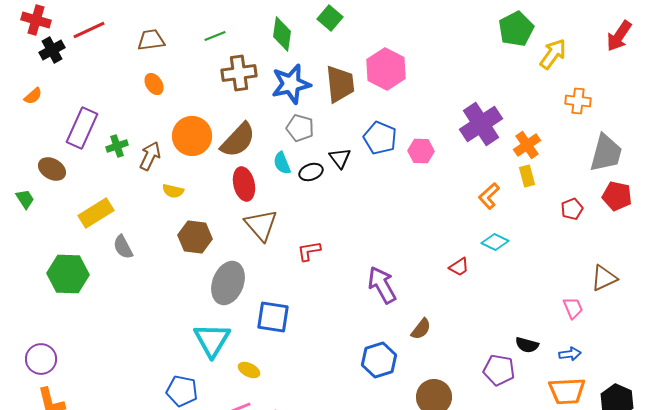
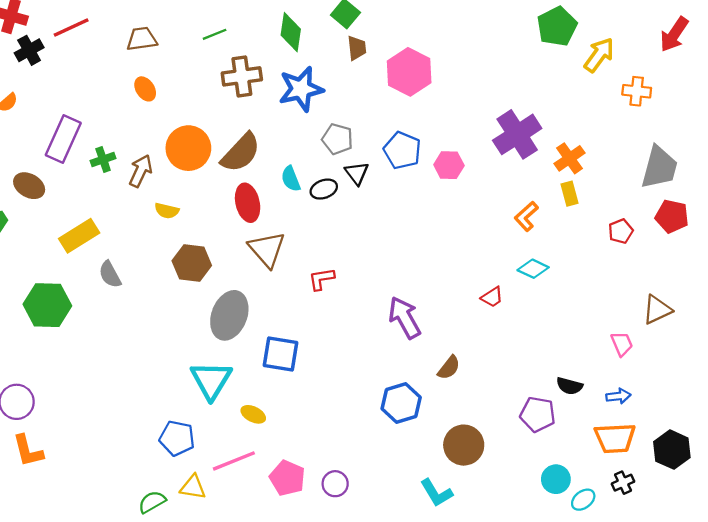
brown trapezoid: (340, 84) -> (357, 48), moved, size x0.6
orange cross: (578, 101) -> (637, 91), moved
gray pentagon: (300, 128) -> (337, 139), moved

